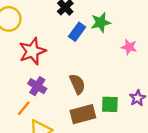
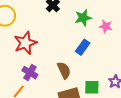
blue rectangle: (77, 32) -> (83, 47), moved
pink star: (129, 47) -> (106, 26), moved

